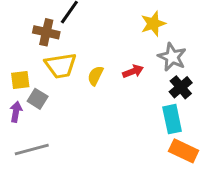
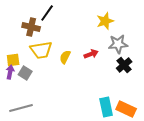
gray star: (172, 57) -> (118, 44), turned -30
purple arrow: (16, 112) -> (10, 72), moved
cyan rectangle: (172, 119) -> (106, 107), moved

